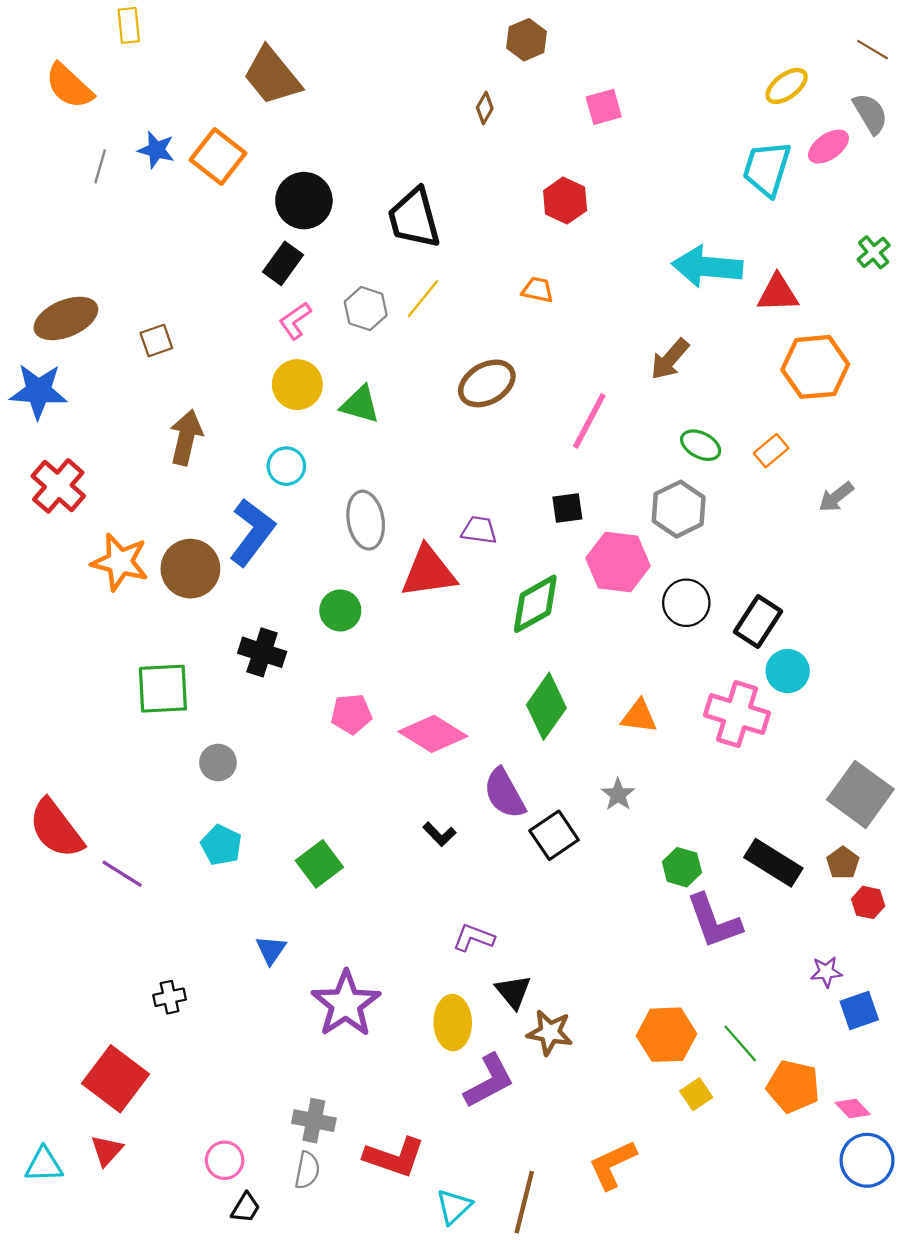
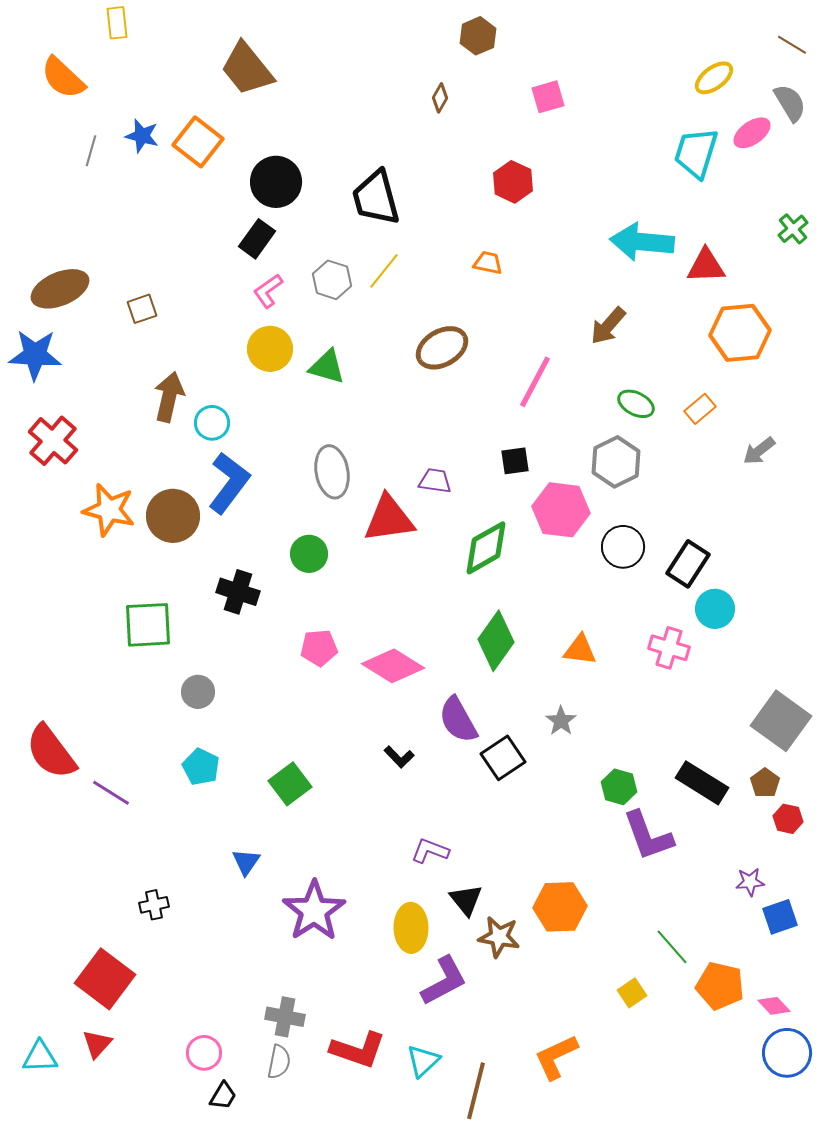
cyan circle: (286, 466) -> (212, 423), moved
pink cross: (737, 714) -> (669, 648), size x0.7
orange hexagon: (666, 1035) -> (560, 907), moved
cyan triangle: (454, 1207) -> (423, 1061), moved

